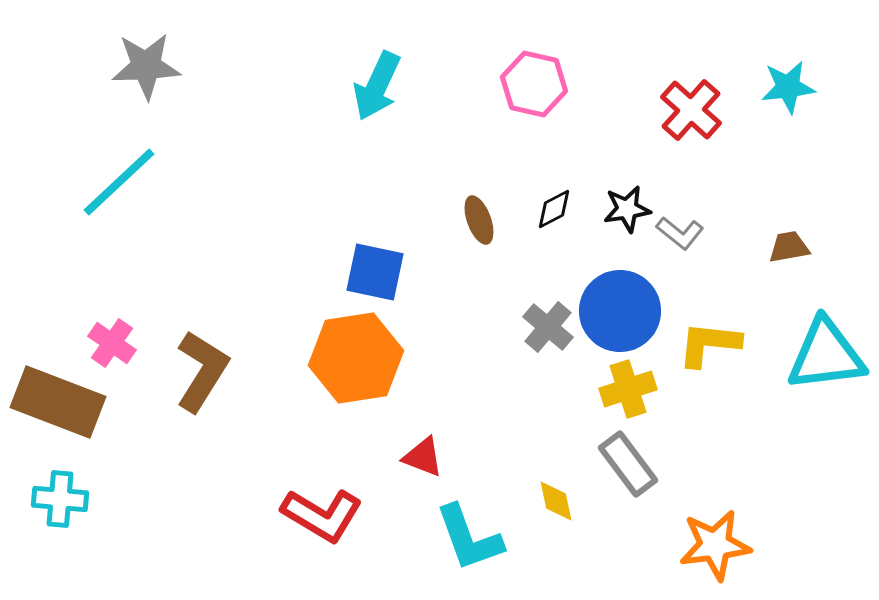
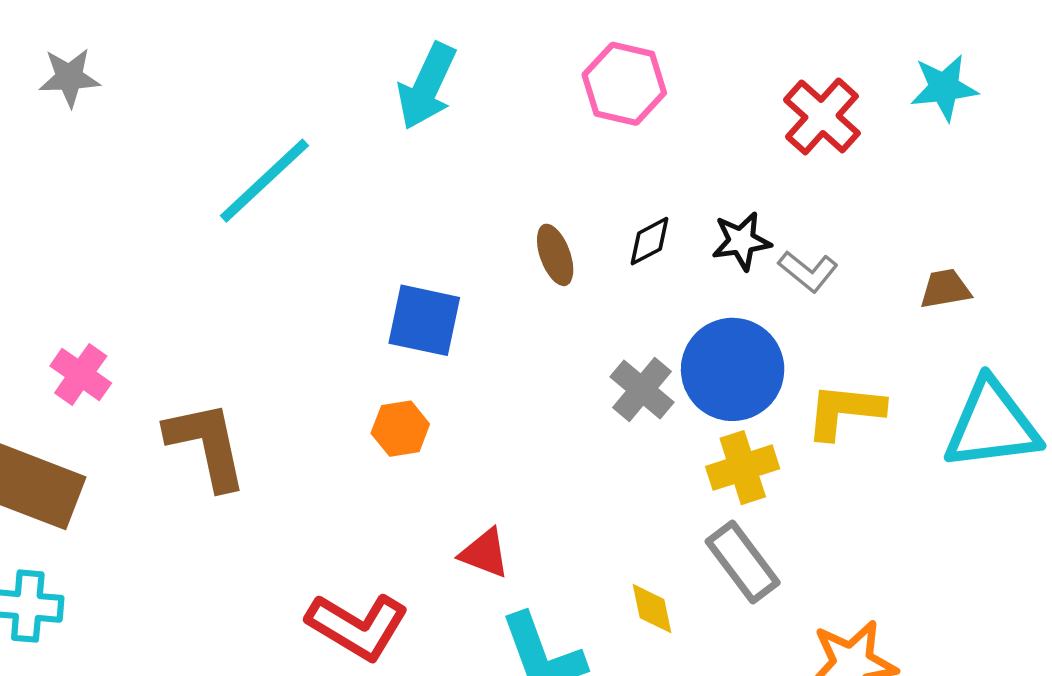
gray star: (146, 66) -> (69, 77), moved, size x0.7
cyan line: (119, 182) -> (264, 181), moved
pink cross: (112, 343) -> (81, 374), moved
orange hexagon: (356, 358) -> (400, 429), size x0.5
brown L-shape: (202, 371) -> (207, 445), turned -44

